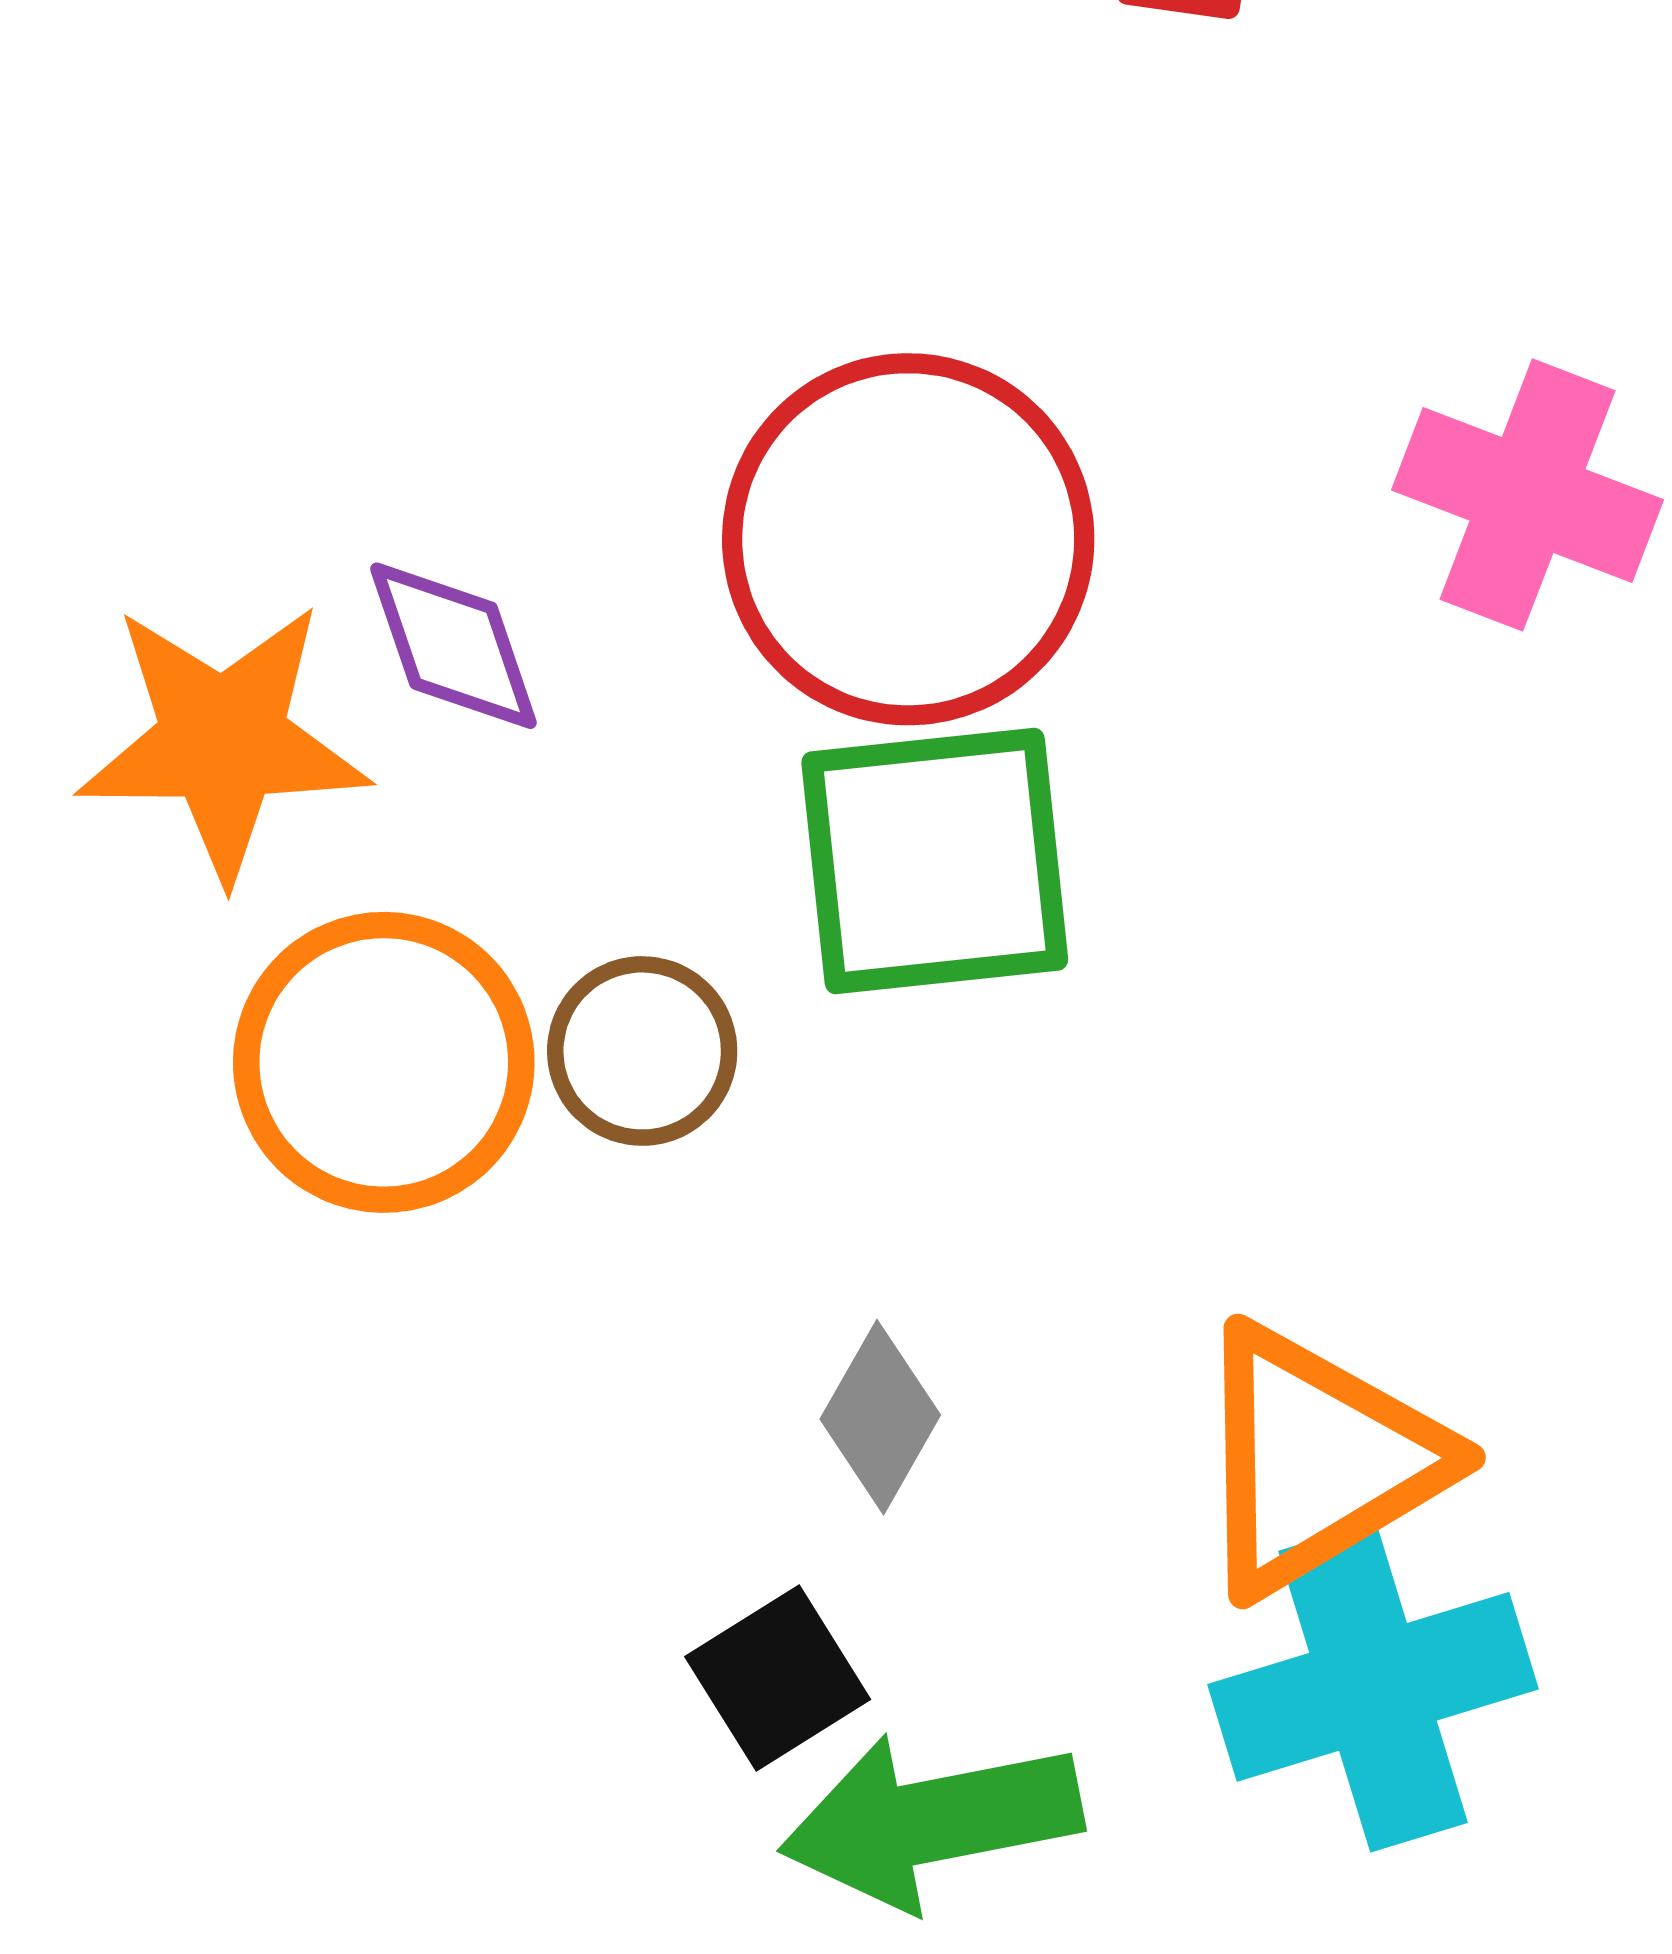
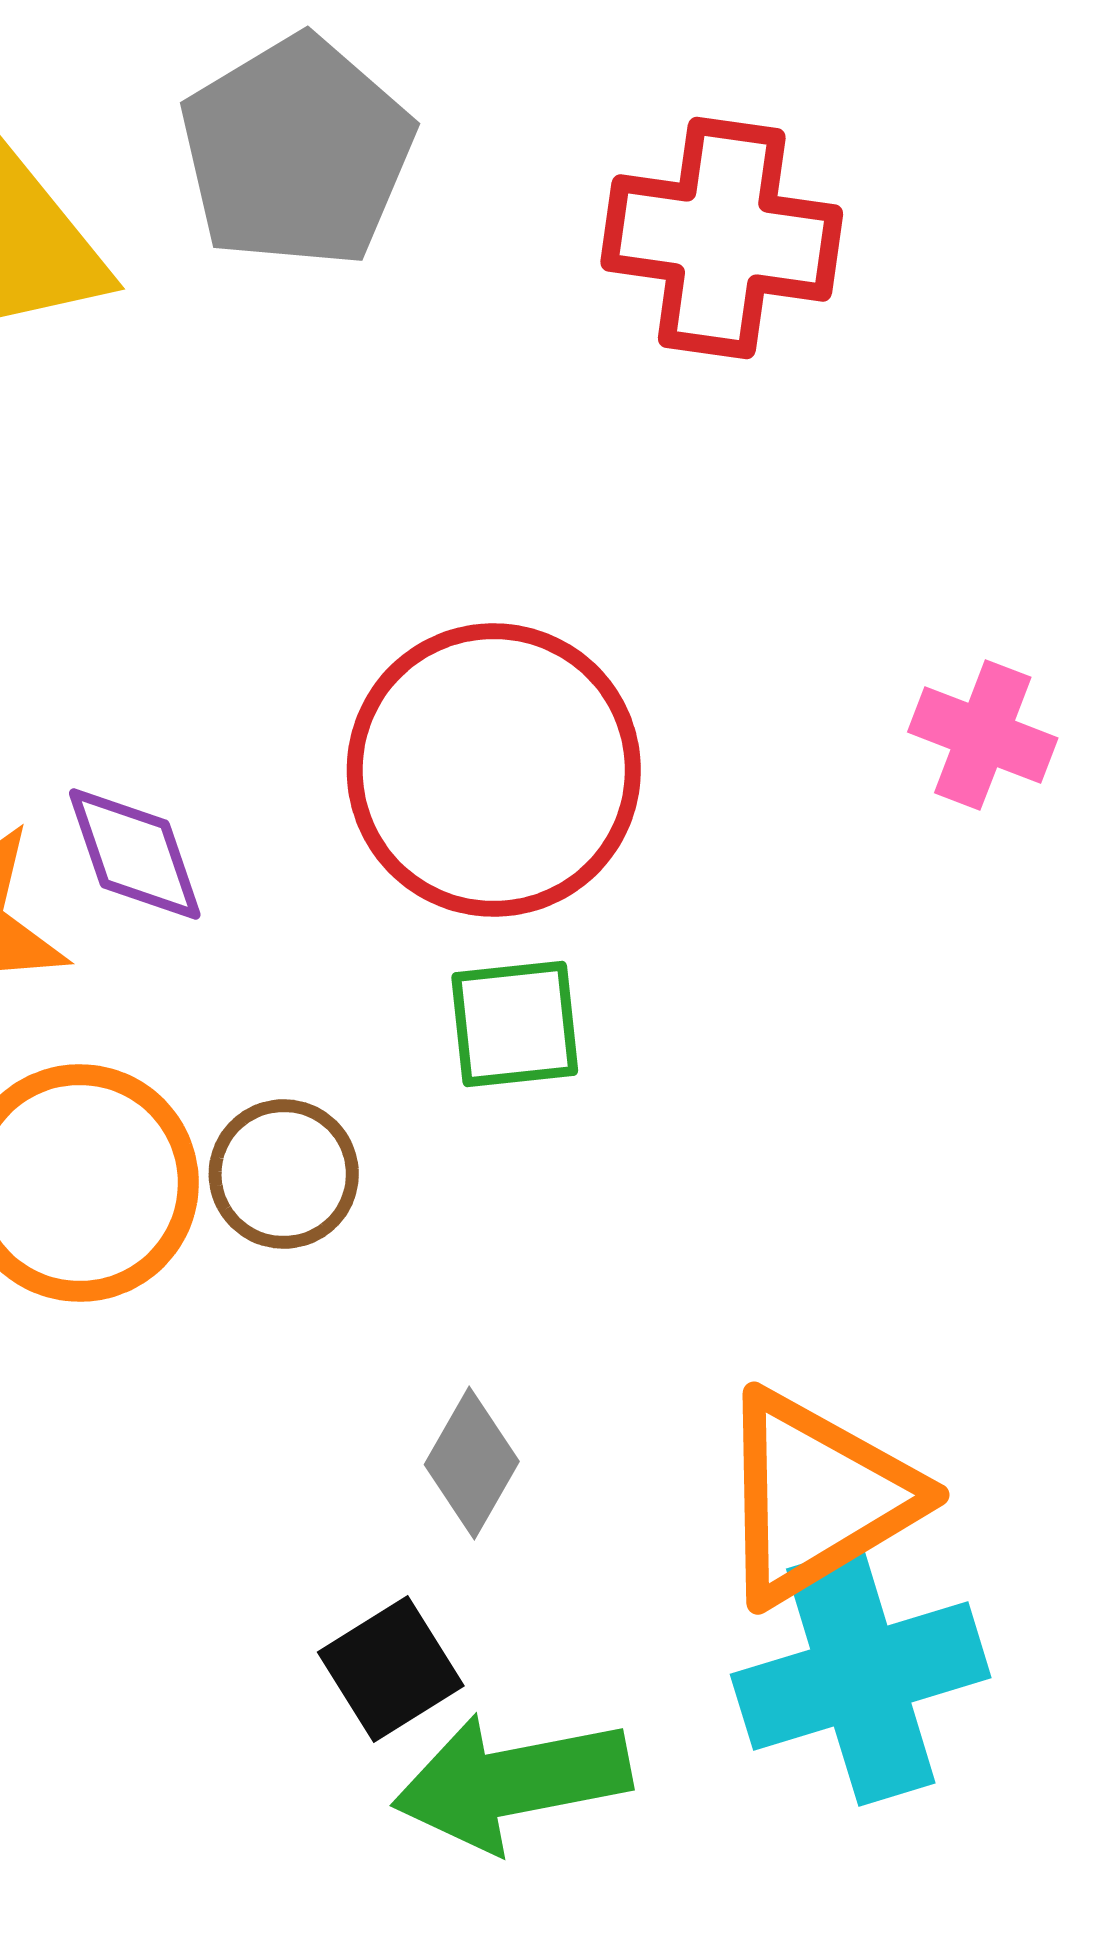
pink cross: (1528, 495) -> (983, 735), size x0.7
green square: (935, 861) -> (515, 1024), size x0.6

